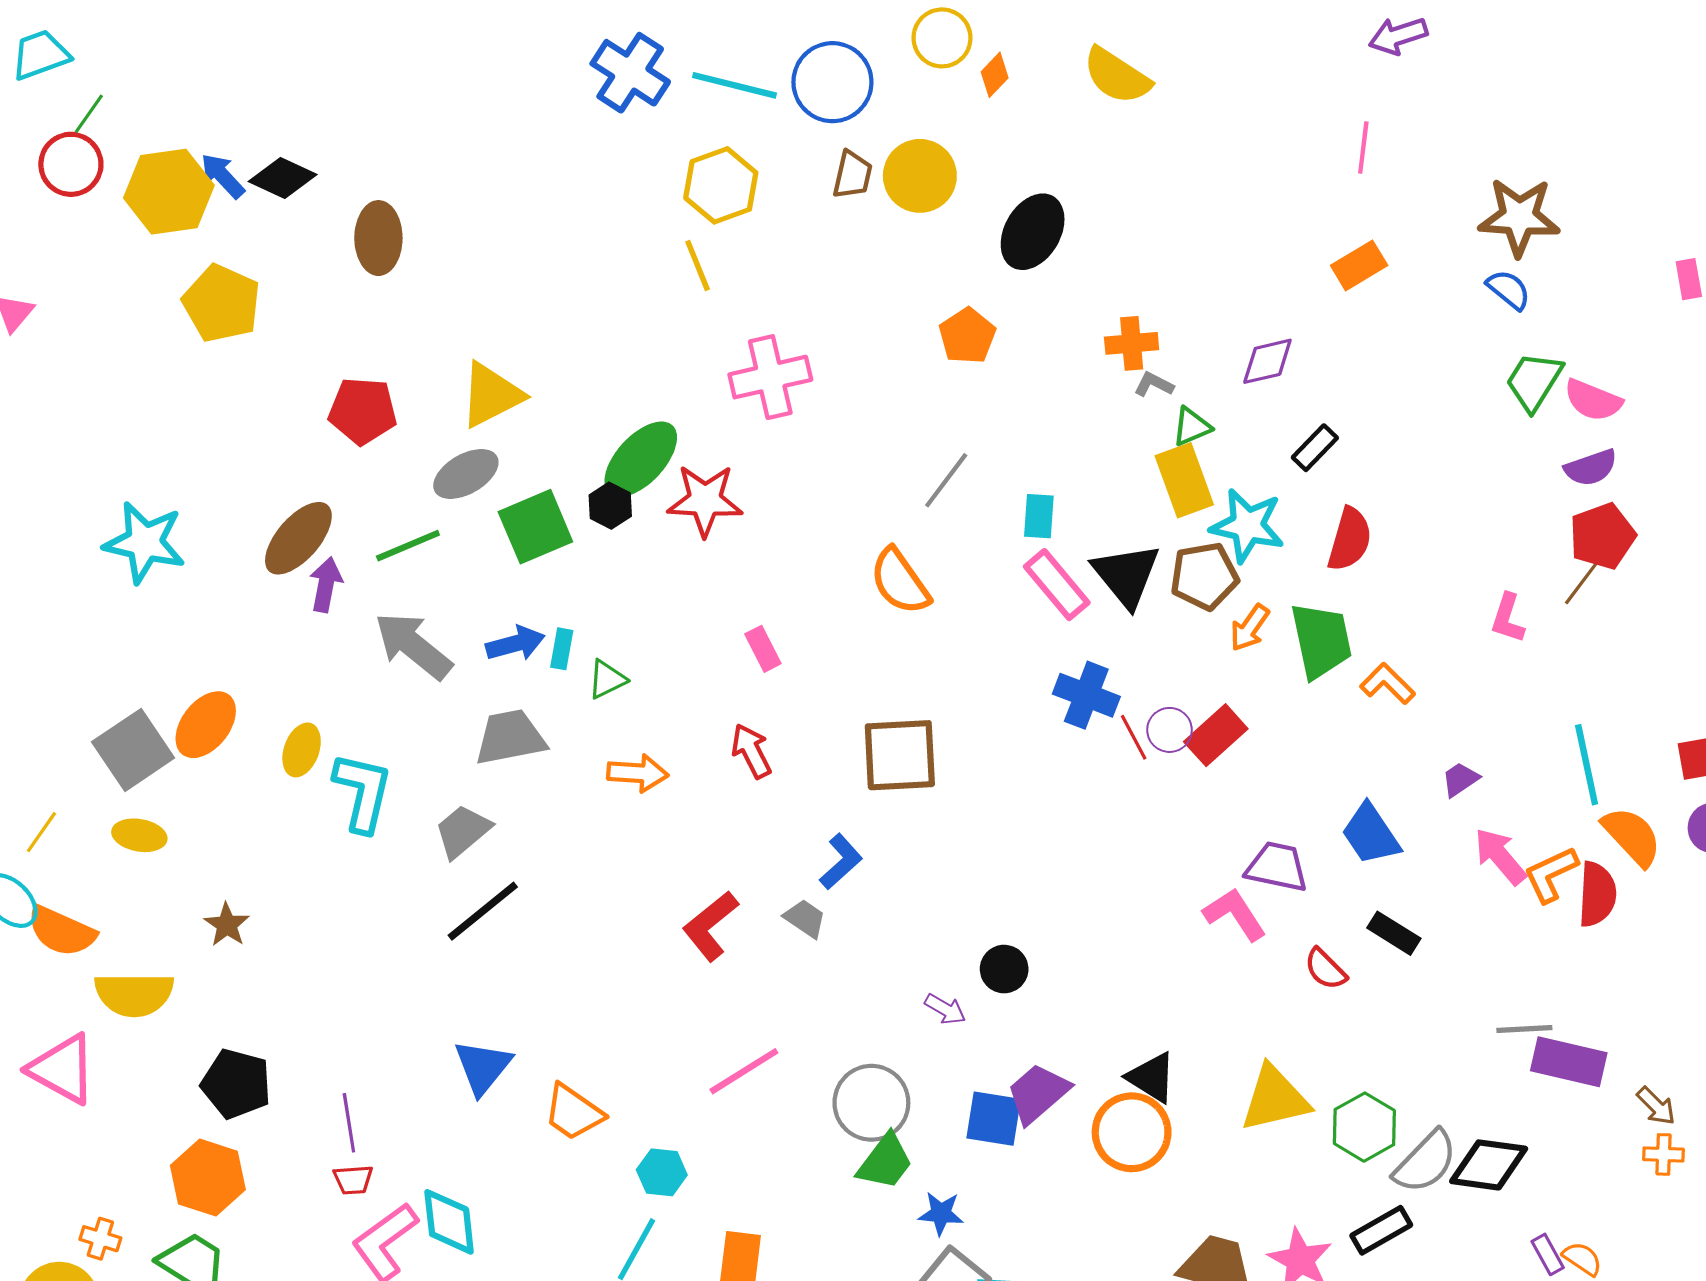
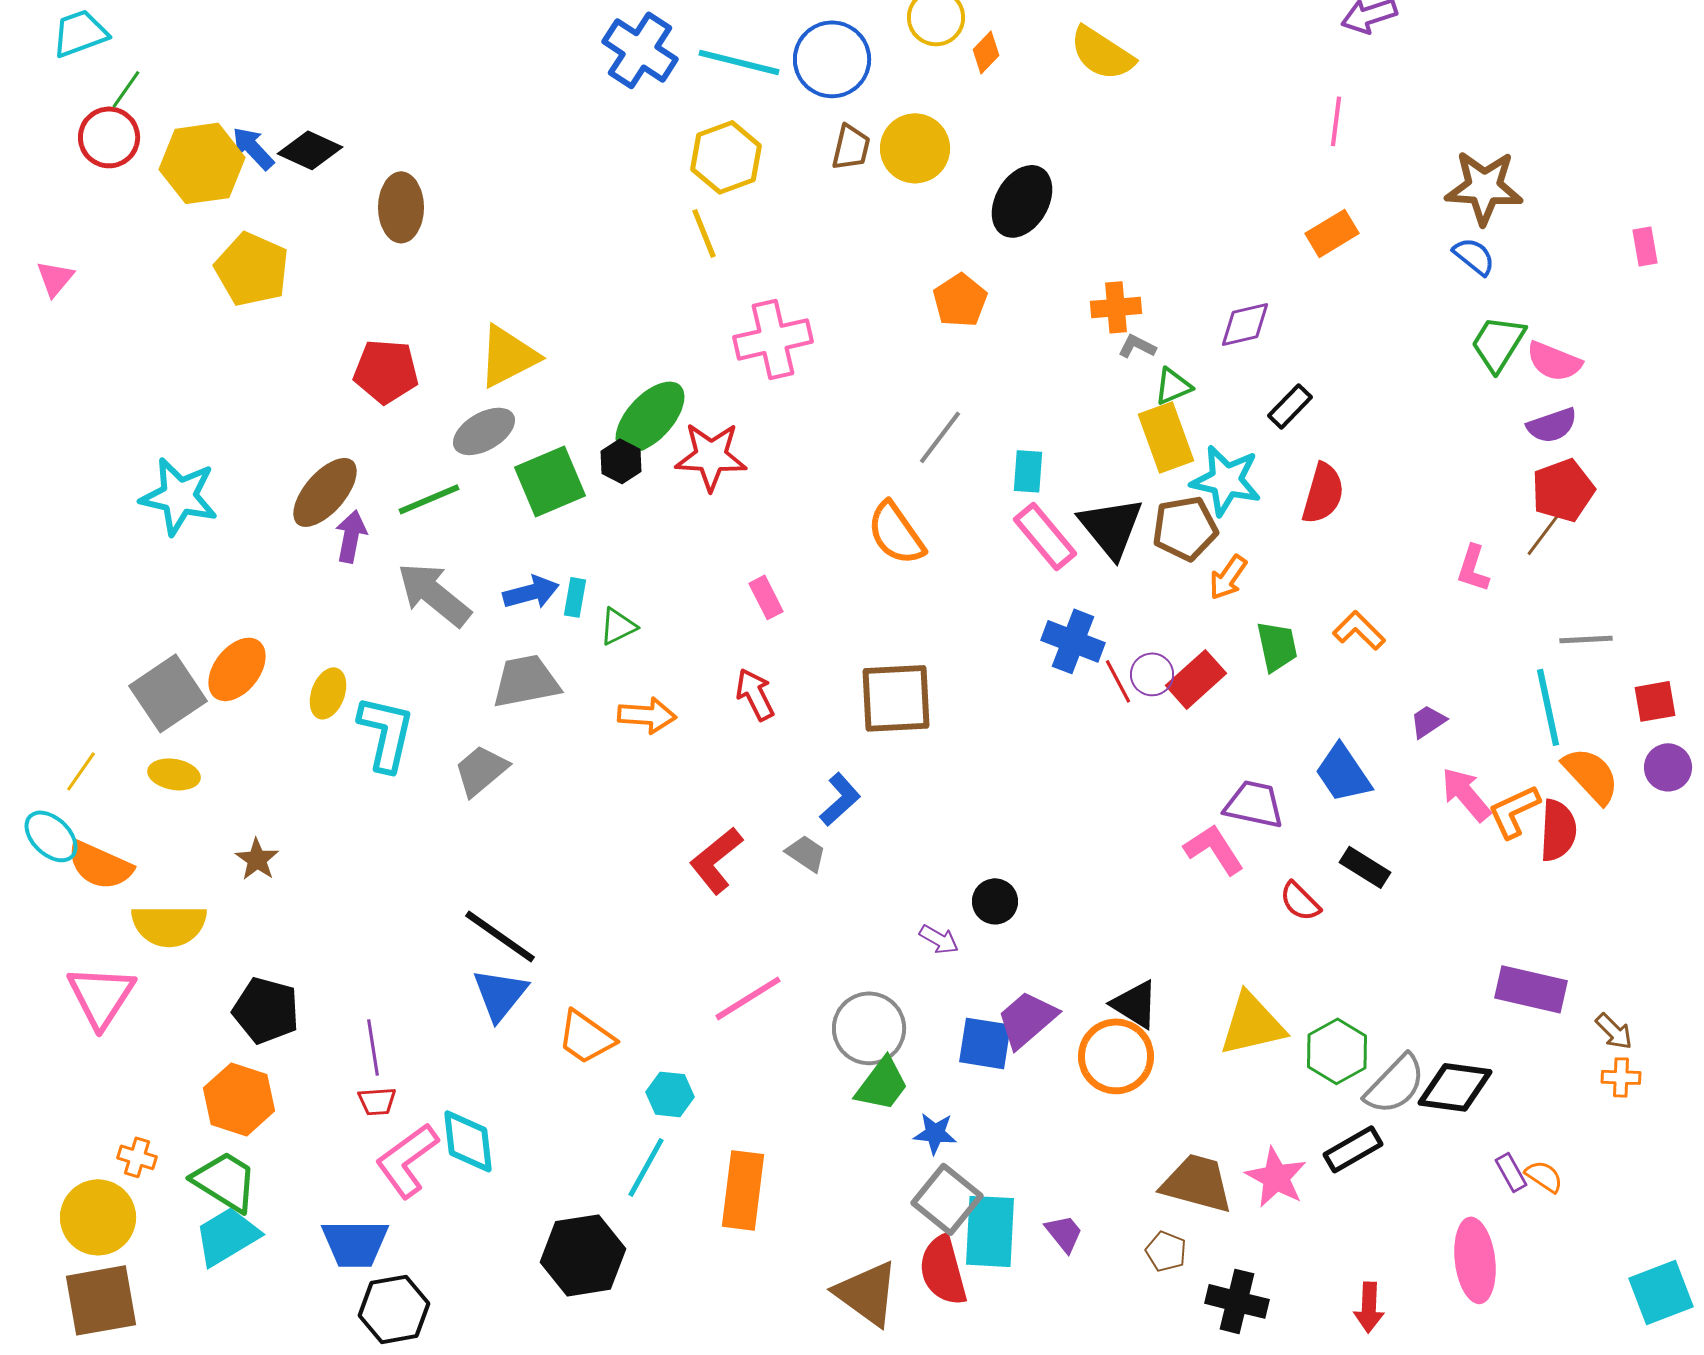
green trapezoid: (1321, 640) -> (1277, 646), moved, size x0.7
black line: (483, 911) -> (500, 936), moved, turned 74
gray line: (1524, 1029) -> (1586, 639), moved
pink triangle: (62, 1069) -> (101, 996), turned 34

